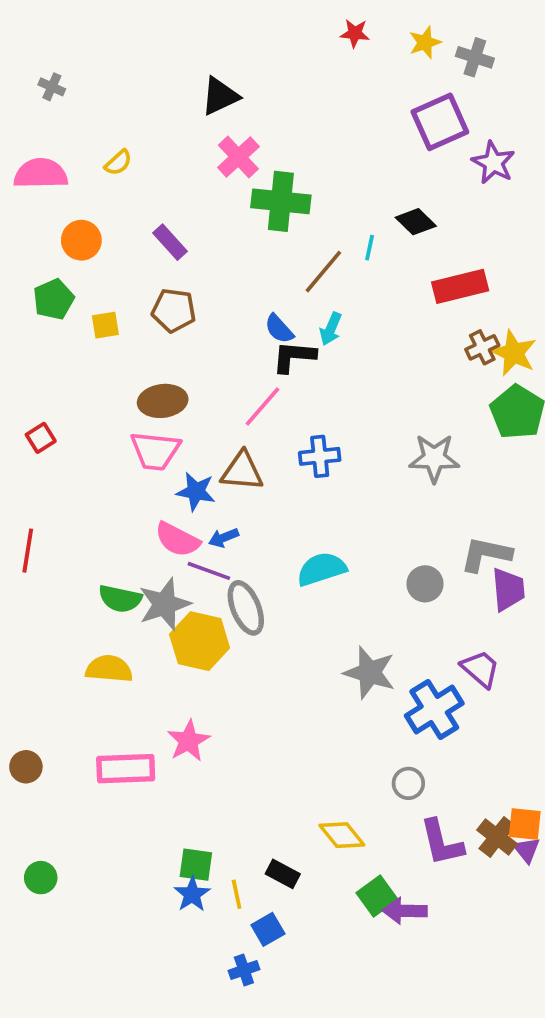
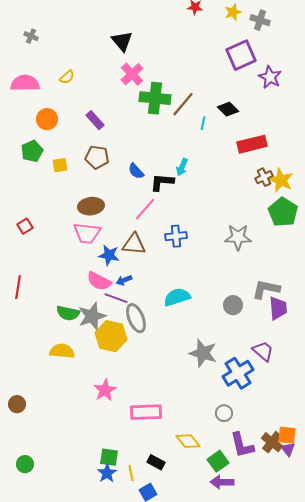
black triangle: (220, 96) -> (122, 41), turned -45
brown line: (323, 272) -> (183, 104), moved
blue semicircle: (279, 329) -> (136, 171), moved
pink rectangle: (126, 769) -> (146, 412), moved
green square: (377, 896) -> (218, 461), moved

